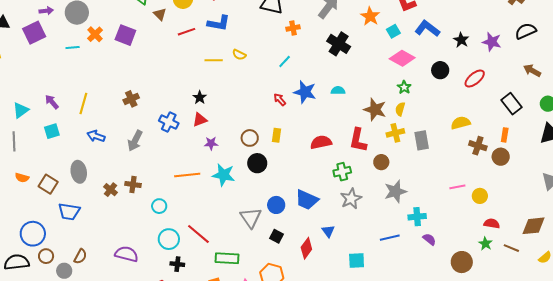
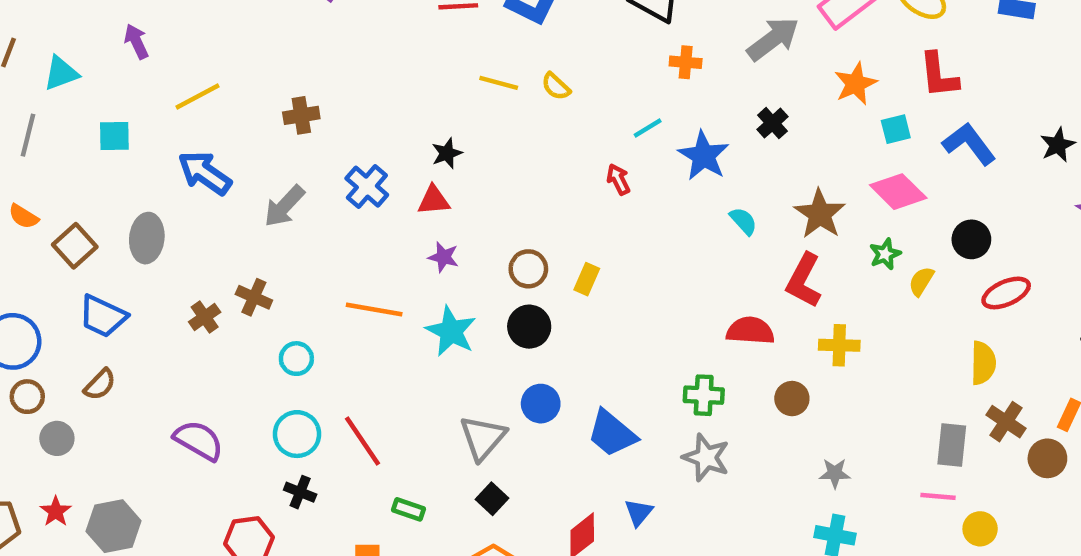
black star: (461, 40) -> (1058, 145), moved
black cross: (339, 44) -> (772, 123), size x0.6
red ellipse: (475, 79) -> (1006, 293), moved
cyan semicircle: (338, 90) -> (743, 221), turned 32
blue star: (305, 92) -> (704, 156), moved
red arrow: (280, 100) -> (618, 179), moved
purple arrow: (52, 102) -> (136, 41), moved
yellow line: (83, 104) -> (198, 97), turned 30
brown star: (375, 109) -> (820, 214), moved
yellow semicircle: (400, 109) -> (921, 281), moved
yellow semicircle: (461, 123) -> (983, 363), turned 90
blue arrow: (96, 136) -> (205, 173), size x1.4
red L-shape: (358, 140) -> (804, 280), moved
gray rectangle: (422, 140) -> (952, 445), moved
red semicircle: (321, 142) -> (750, 331), moved
brown cross: (110, 190) -> (205, 317), moved
gray star: (395, 191) -> (835, 473), moved, size x0.6
gray star: (351, 199) -> (706, 458), turned 30
blue circle: (276, 205) -> (541, 404), moved
black square: (276, 236) -> (492, 499), moved
brown semicircle: (80, 256) -> (100, 385), moved
green rectangle: (227, 258) -> (408, 509), size x0.6

